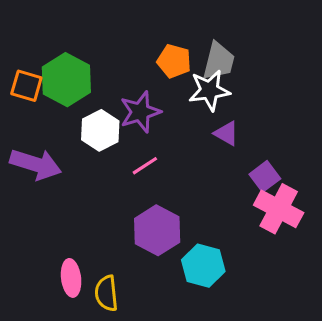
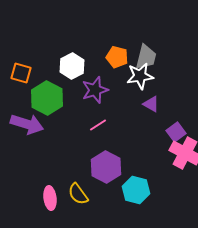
green hexagon: (66, 80) -> (47, 98), moved
white hexagon: (100, 130) -> (72, 66), moved
yellow semicircle: (106, 293) -> (78, 194), moved, turned -30

